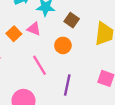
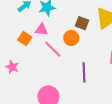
brown square: (72, 20) -> (82, 23), moved
pink line: (40, 65) -> (53, 49), moved

